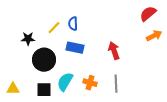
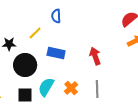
blue semicircle: (73, 24) -> (56, 16), moved
orange cross: (90, 83) -> (71, 88), turned 32

